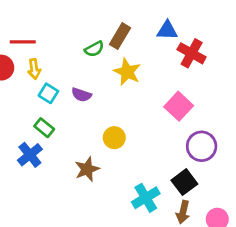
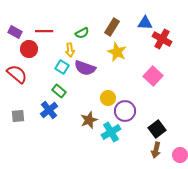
green semicircle: (94, 49) -> (82, 33), moved
yellow arrow: (34, 69) -> (70, 50), moved
purple semicircle: (81, 95) -> (85, 68), size x1.5
purple circle: (202, 146) -> (125, 111), moved
cyan cross: (146, 198) -> (111, 132), moved

